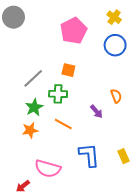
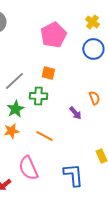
orange line: (63, 124) -> (44, 136), moved
blue L-shape: (89, 155) -> (73, 175), moved
pink semicircle: (48, 169) -> (28, 168), turned 50

